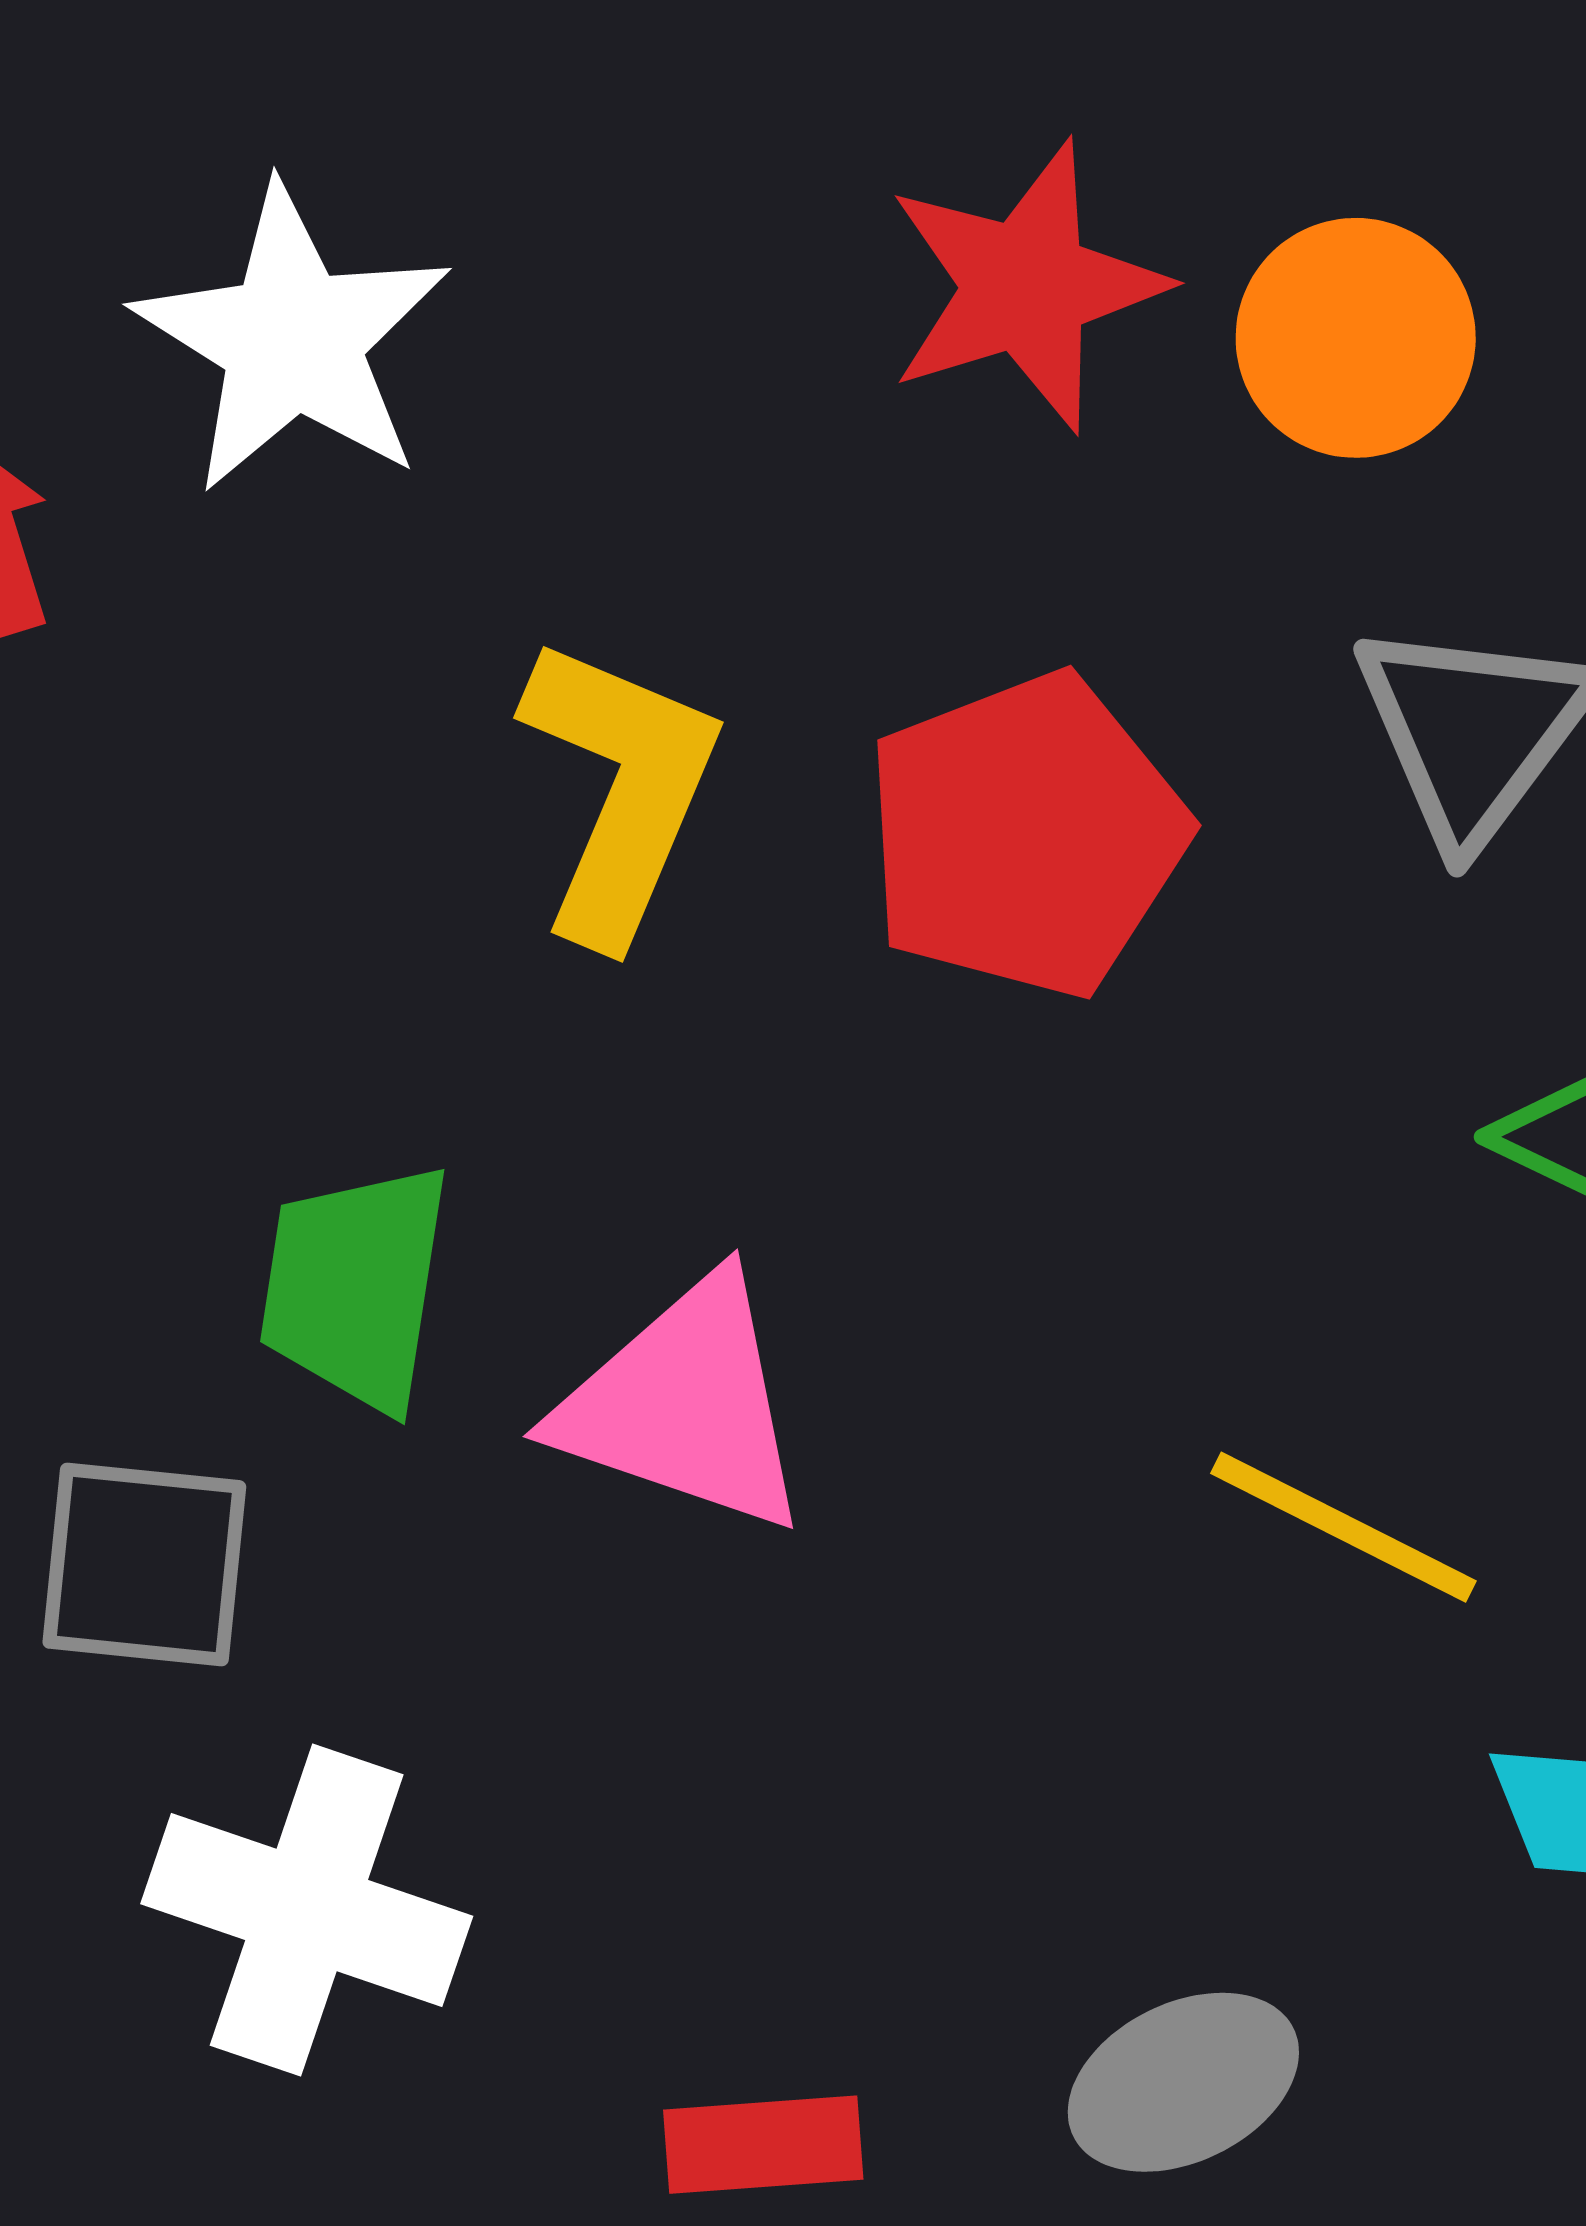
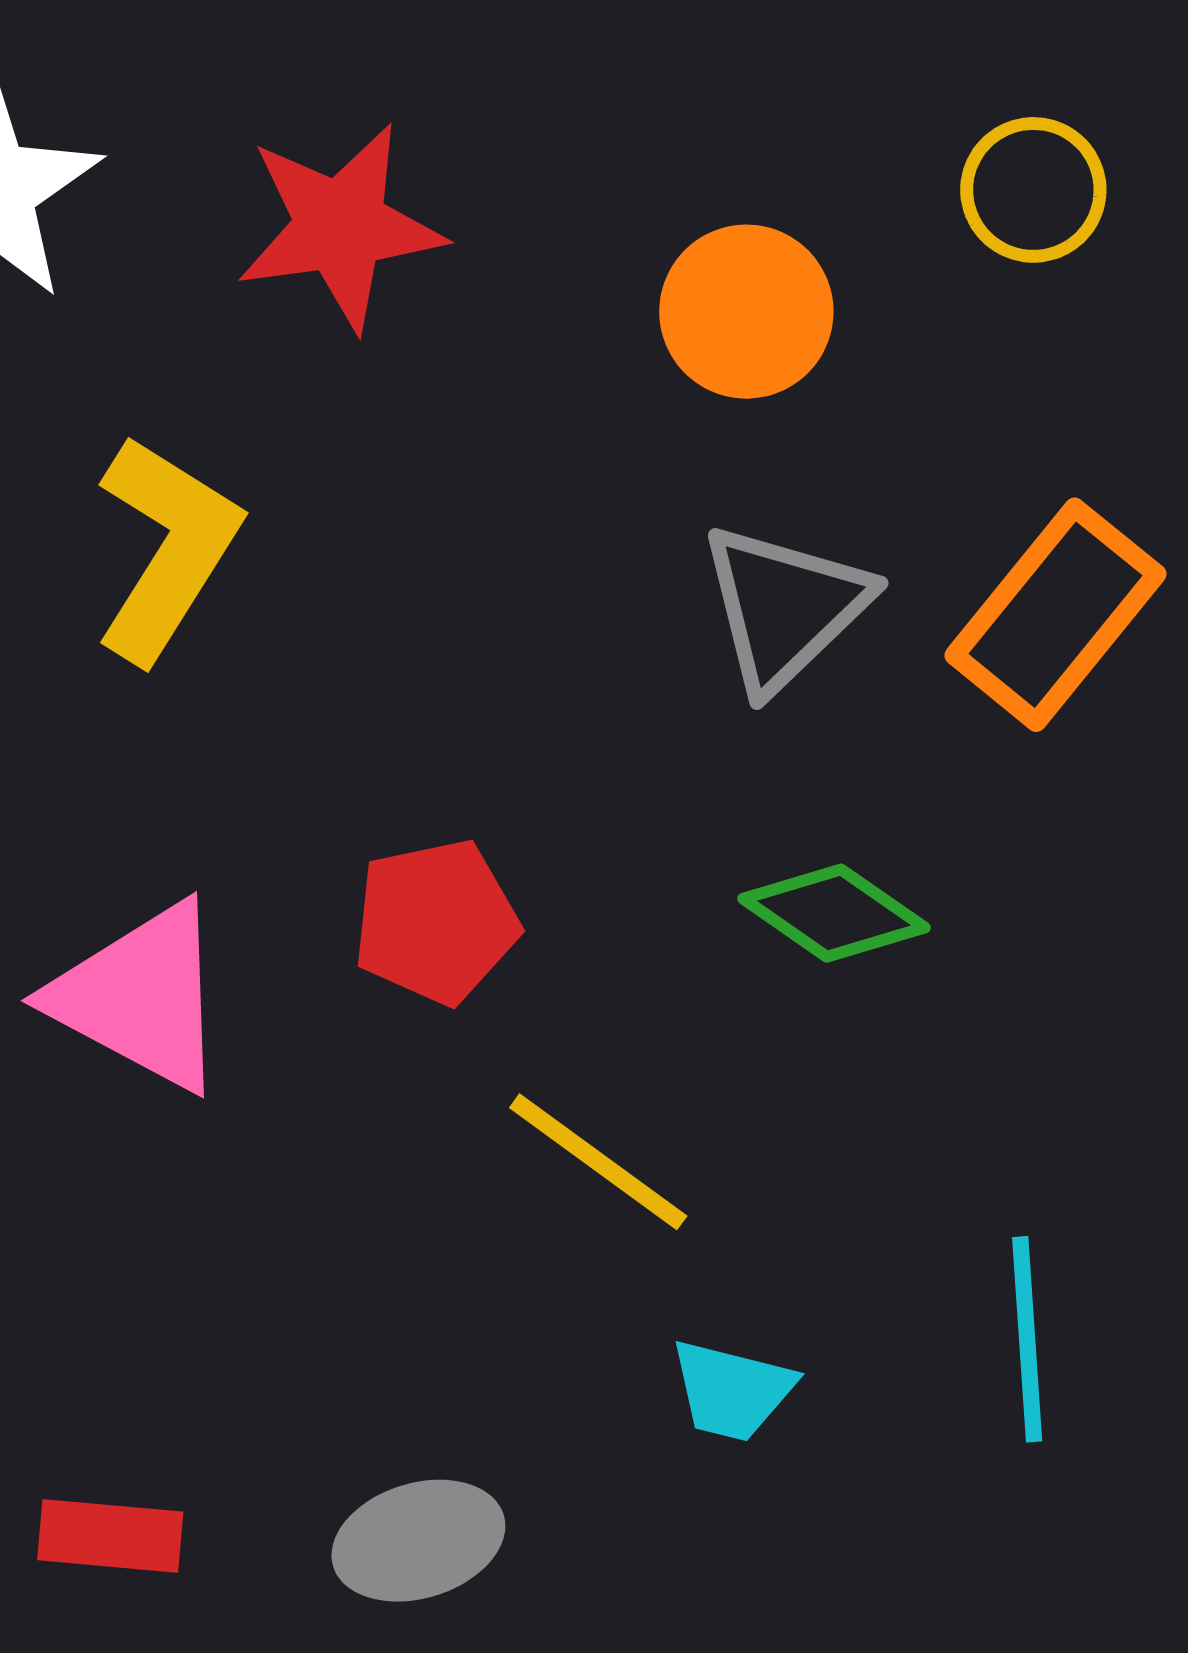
red star: (1026, 286) -> (340, 226), moved
red pentagon: (1026, 835) -> (436, 922), moved, size x0.7

